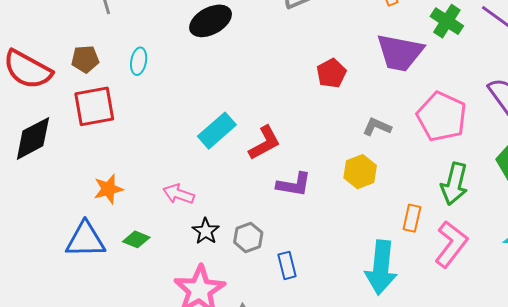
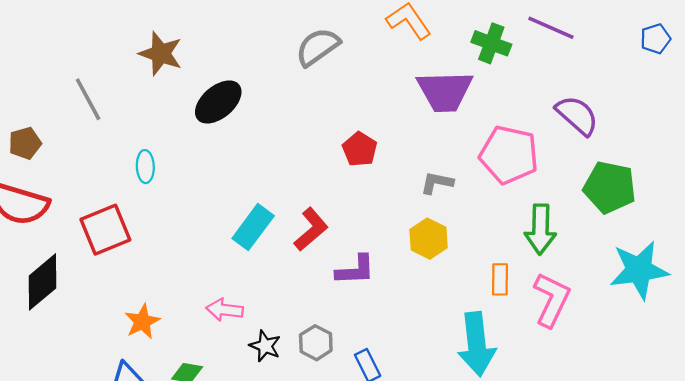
brown pentagon: (85, 59) -> (25, 143), moved
red pentagon: (331, 73) -> (360, 149), moved

